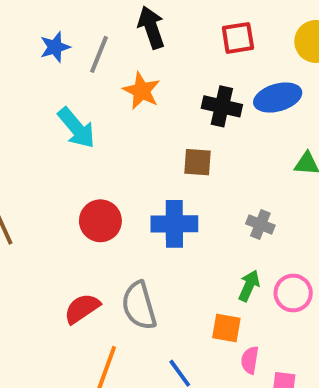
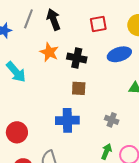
gray line: (99, 54) -> (28, 19), moved
black cross: (222, 106) -> (77, 58), moved
red circle: (100, 221) -> (17, 132), moved

